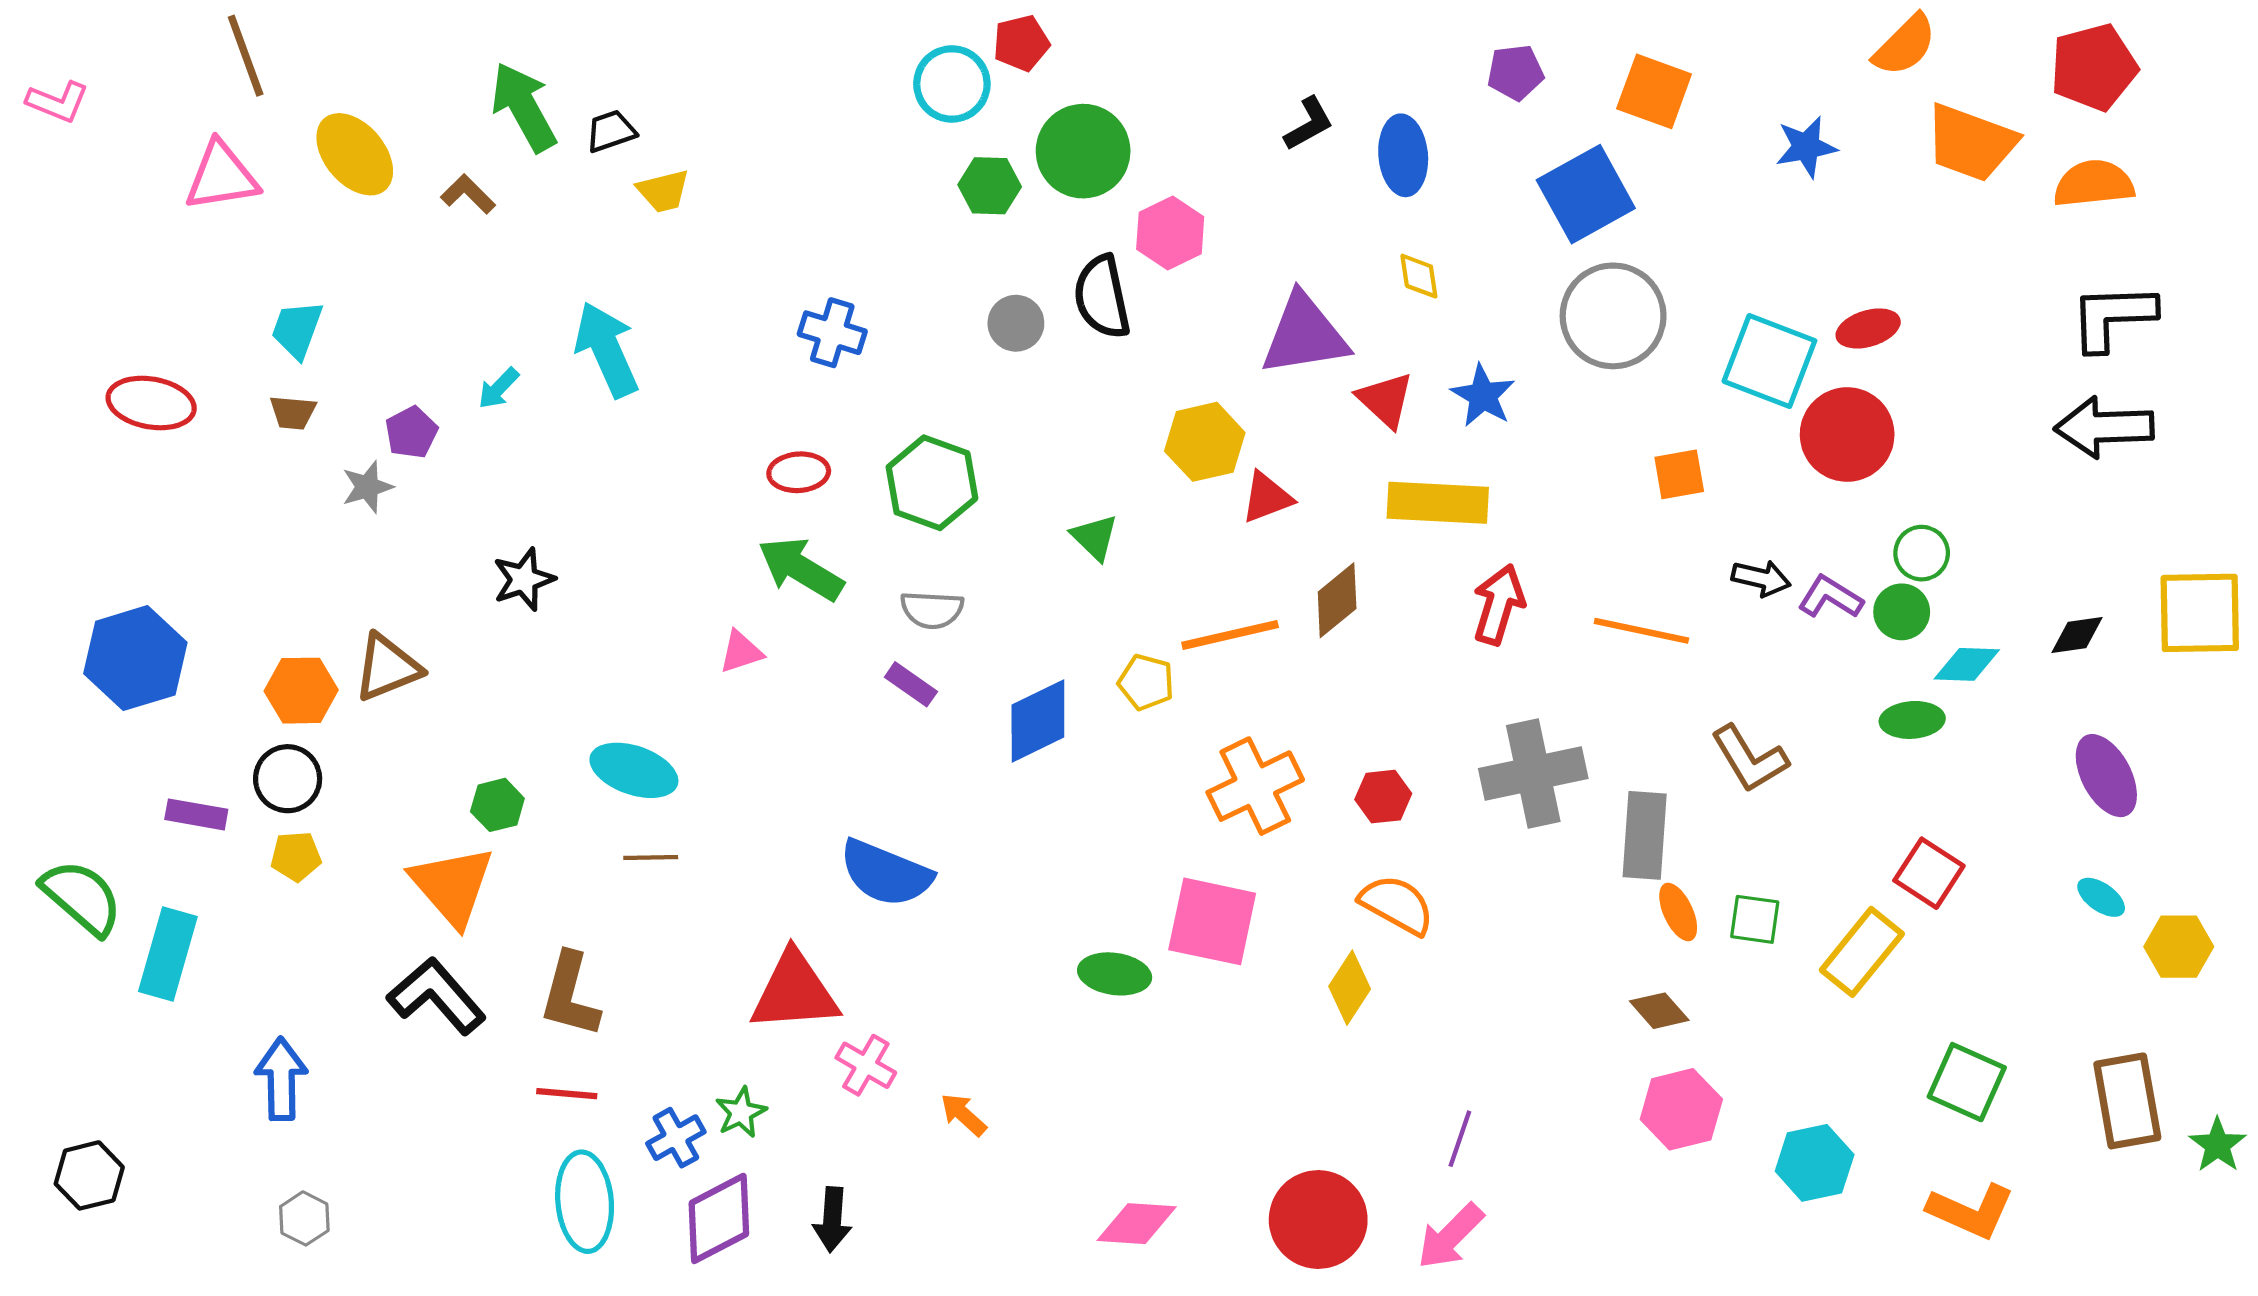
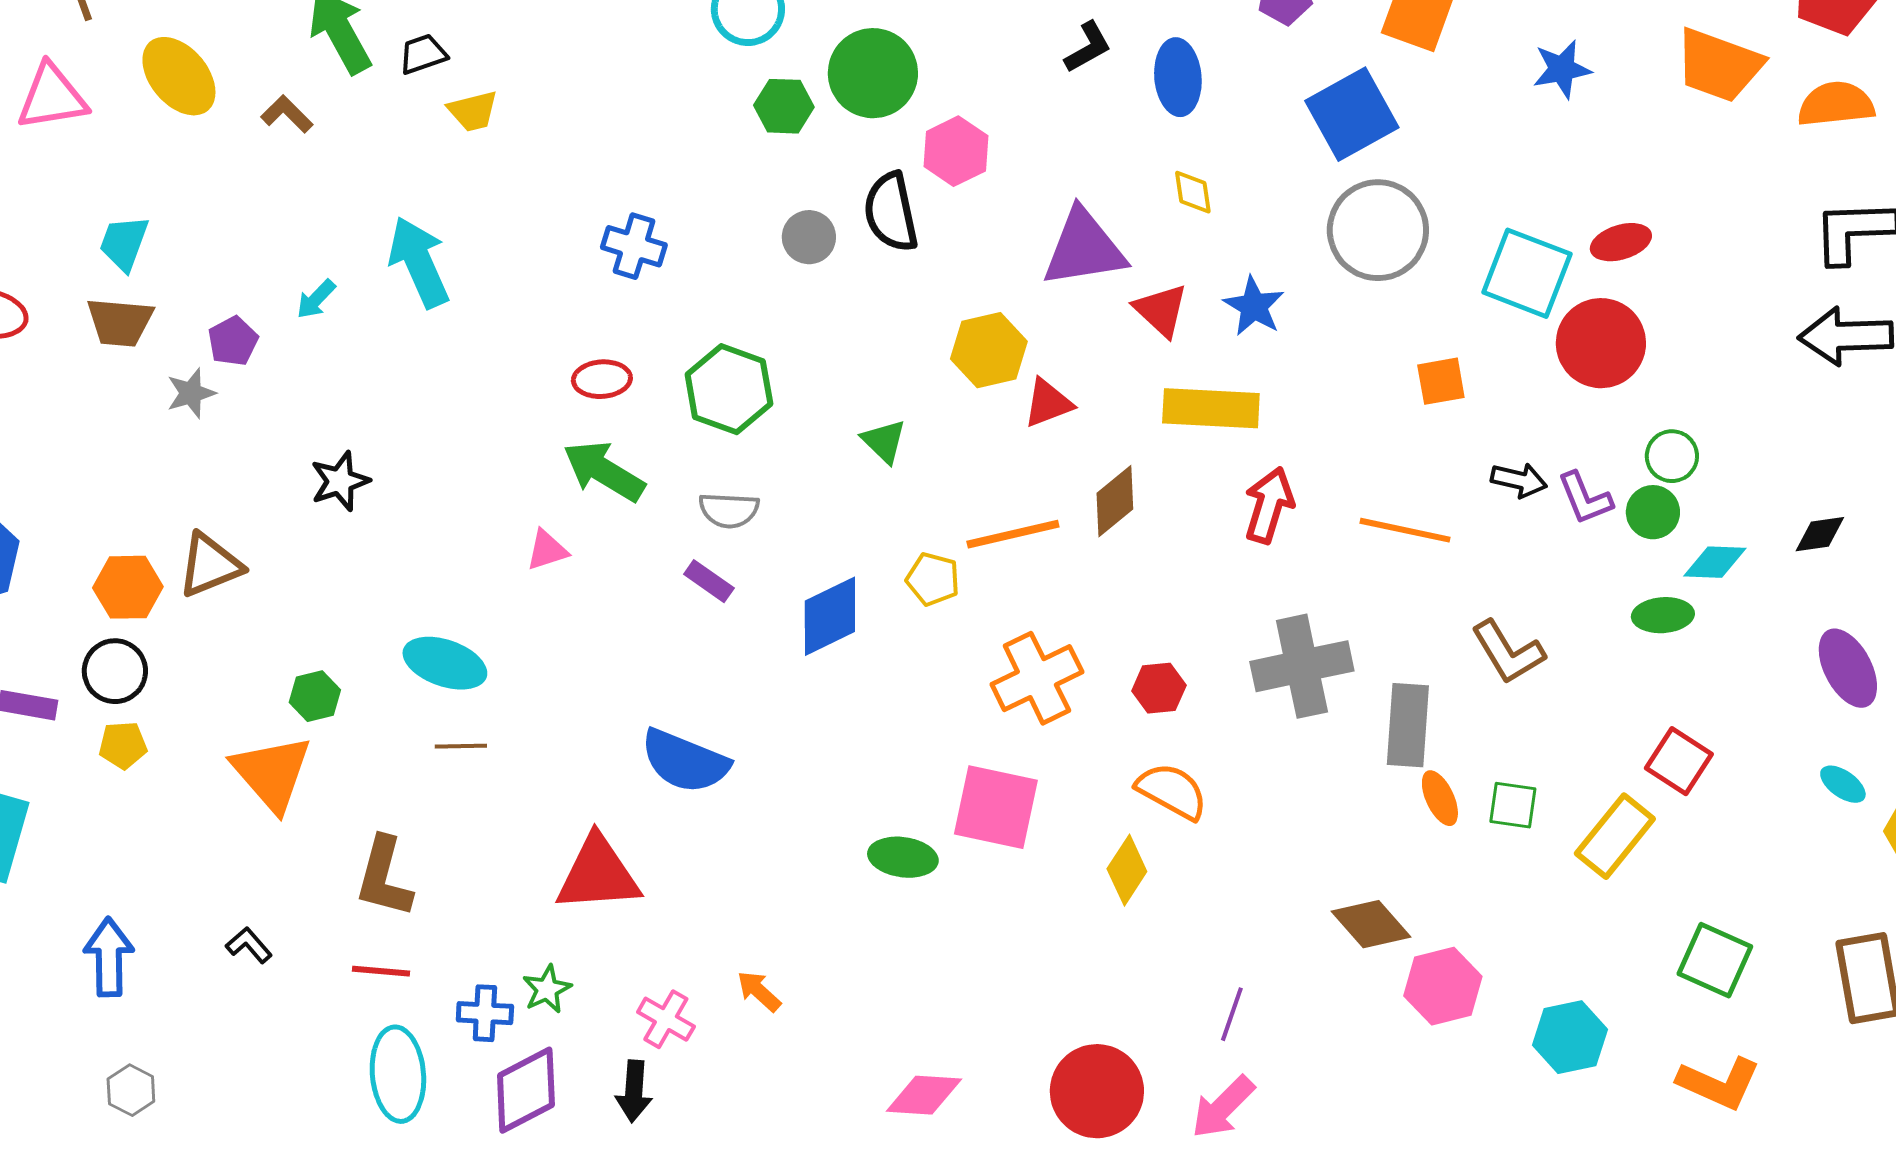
brown trapezoid: (293, 412) -> (120, 322), size x1.5
purple L-shape: (1830, 597) -> (1585, 498), turned -144
black L-shape: (437, 996) -> (249, 945), moved, size x0.5
brown diamond: (1659, 1011) -> (1371, 924), moved, size x1.4
pink cross: (866, 1065) -> (666, 1019), moved
blue cross: (676, 1138) -> (485, 1013), turned 32

